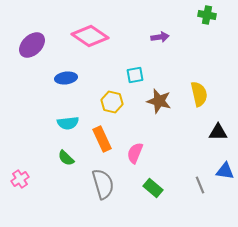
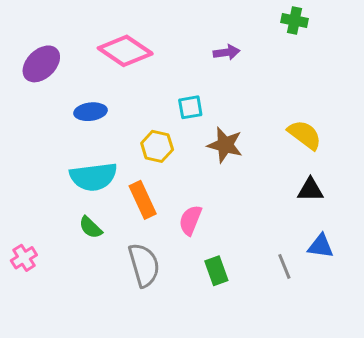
yellow semicircle: (199, 94) -> (305, 135), moved, turned -40
cyan semicircle: (68, 123) -> (93, 177), size x1.5
green rectangle: (153, 188) -> (216, 271), turned 30

